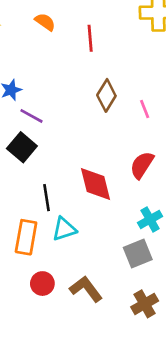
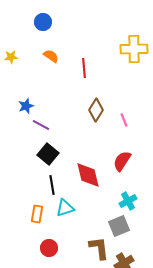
black square: (22, 147) -> (48, 154), moved
orange rectangle: (26, 237) -> (37, 214), size x0.7
brown L-shape: (86, 289) -> (99, 248), moved, turned 30

